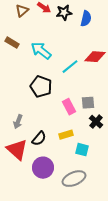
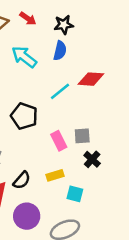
black star: (64, 13) -> (64, 25), moved
blue semicircle: (86, 19) -> (60, 51), moved
cyan arrow: (41, 51) -> (24, 57), moved

